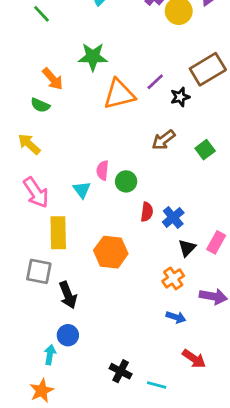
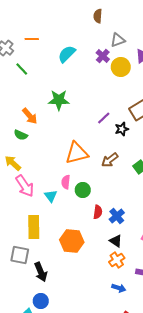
orange triangle: (119, 94) -> (77, 153), moved
pink arrow: (36, 193) -> (25, 186), moved
black triangle: (187, 248) -> (116, 241), moved, turned -40

